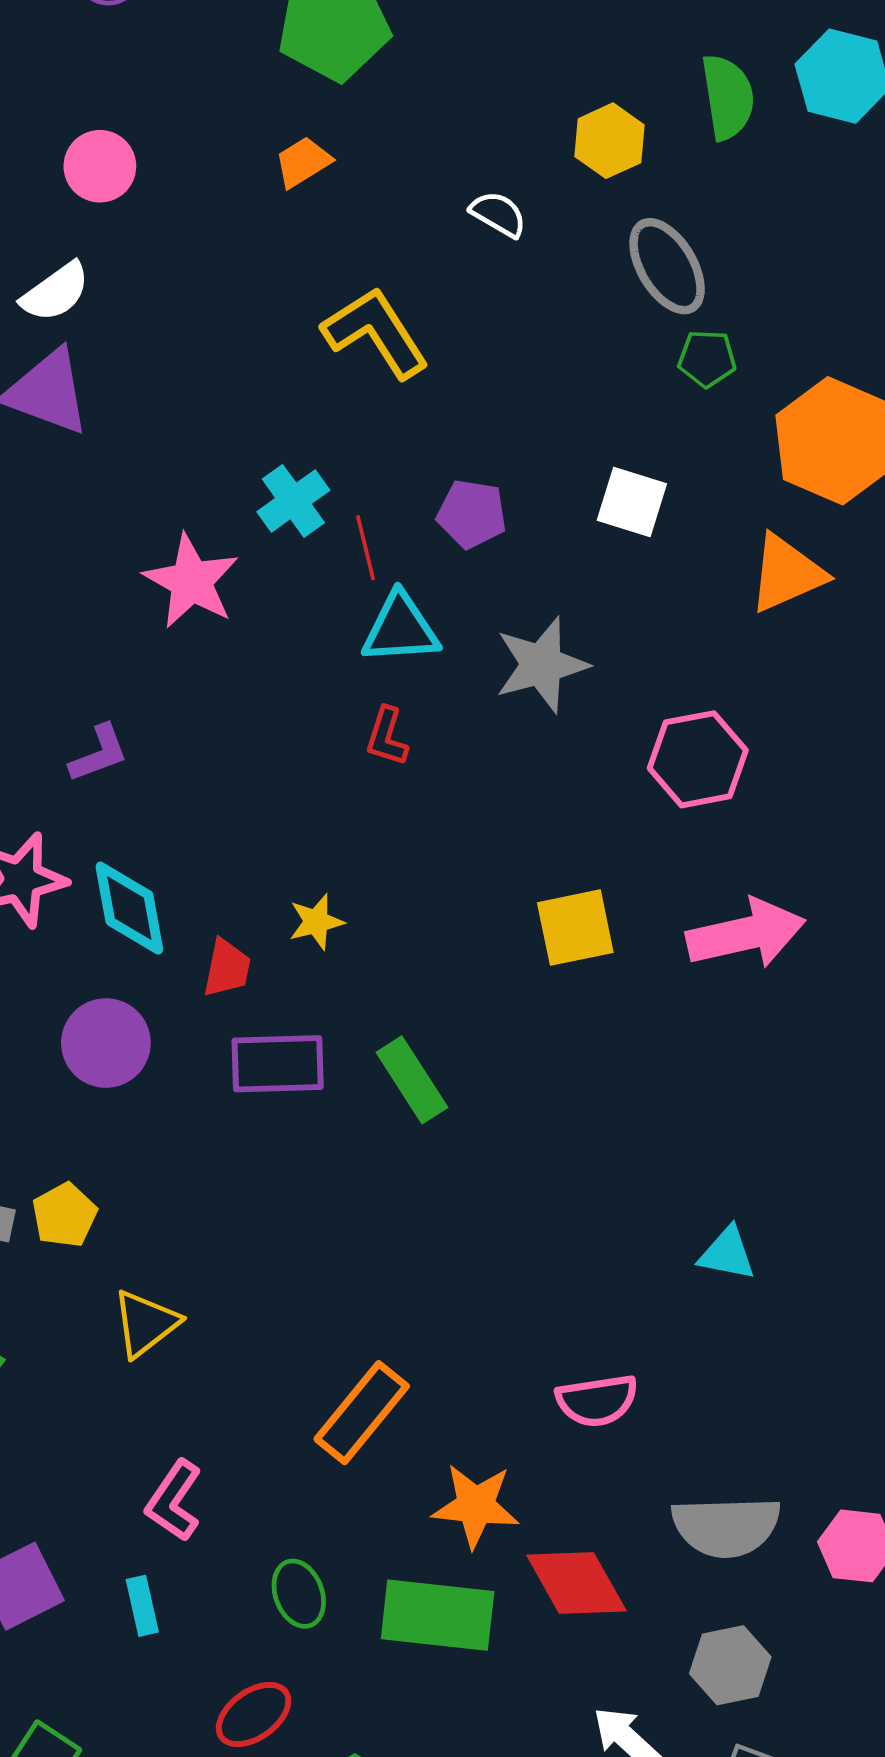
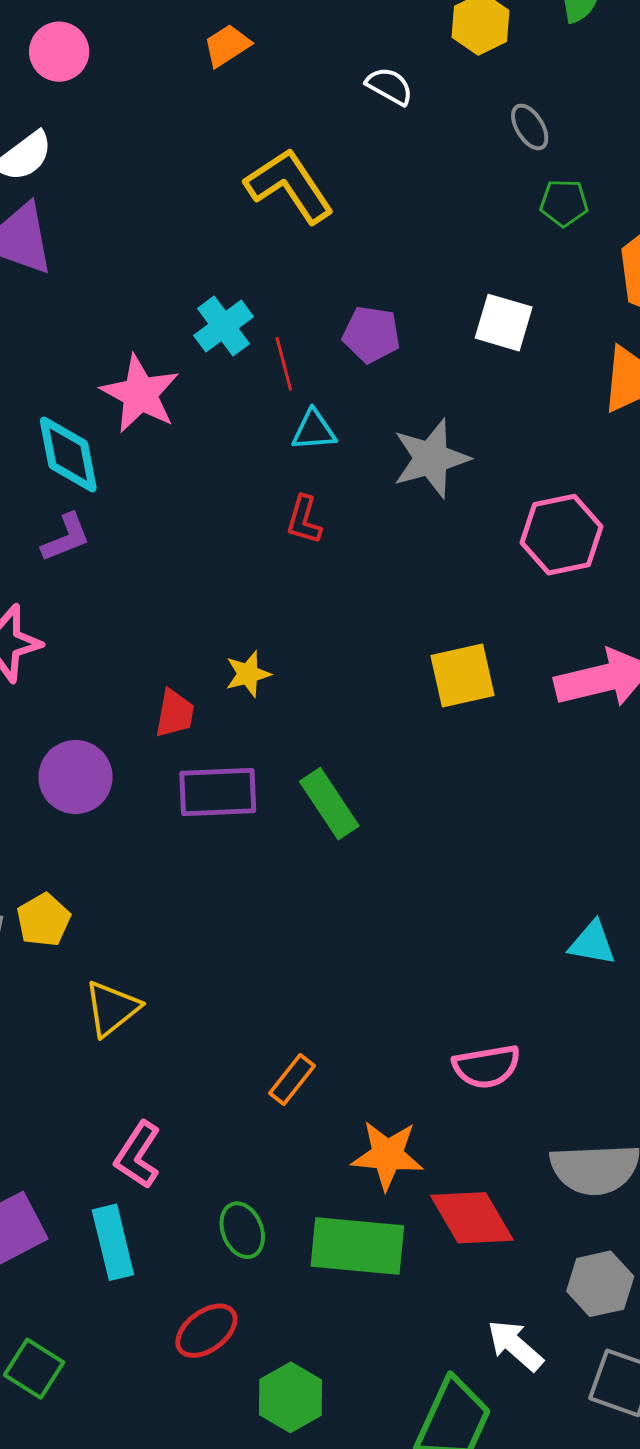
gray ellipse: (667, 266) -> (530, 127), size x0.6
cyan triangle: (400, 629) -> (314, 430), size x0.7
cyan diamond: (129, 908) -> (68, 455), moved
orange rectangle: (362, 1413) -> (292, 1080), size x0.6
cyan rectangle: (142, 1606) -> (113, 1242), size x1.5

